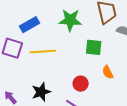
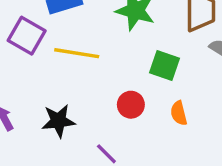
red circle: (81, 84) -> (131, 105), moved

